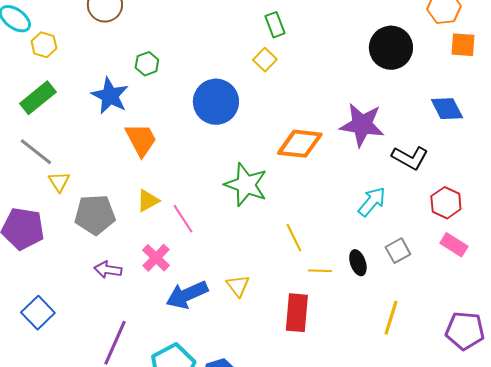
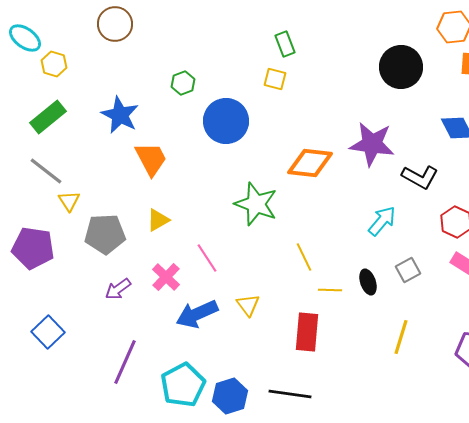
yellow square: (265, 60) -> (275, 79), turned -30
green hexagon: (147, 64) -> (183, 83), moved
pink line: (183, 219) -> (207, 258), moved
purple arrow: (108, 270) -> (118, 289), turned -44

